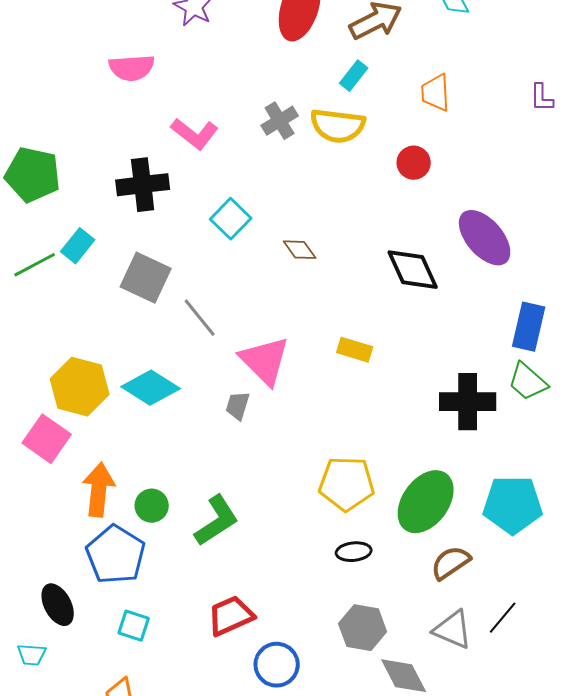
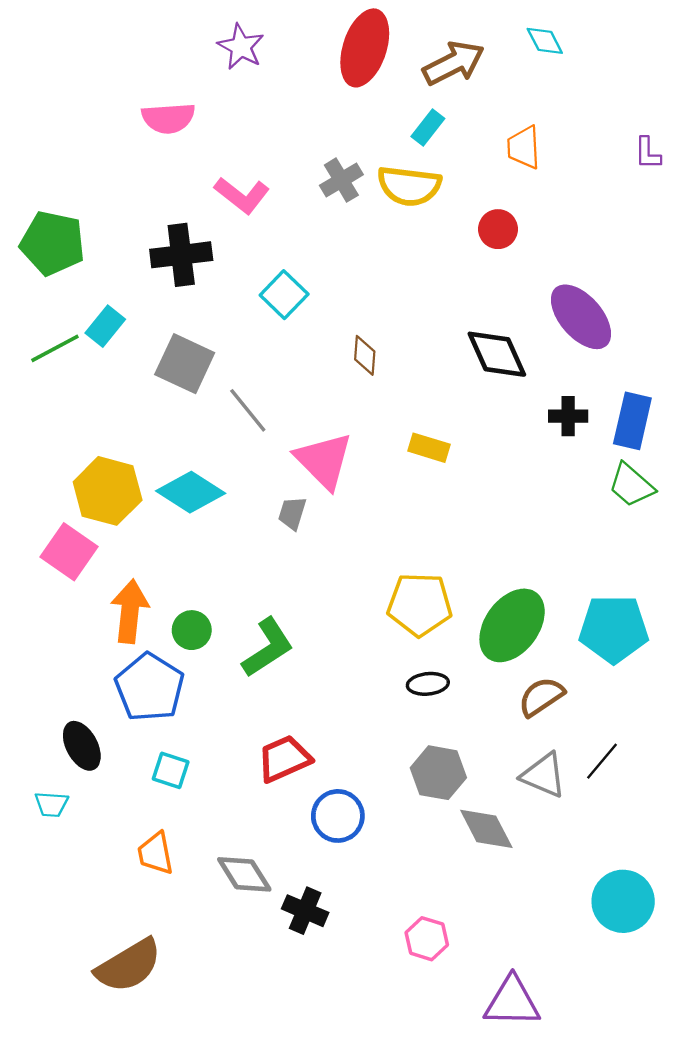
brown diamond: (300, 250) -> (365, 355), moved, turned 40
black cross: (468, 402) -> (568, 416), moved, size x0.6

